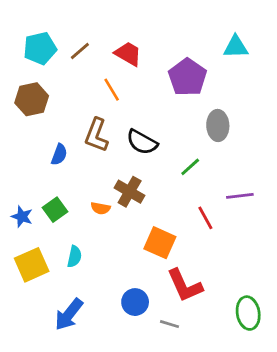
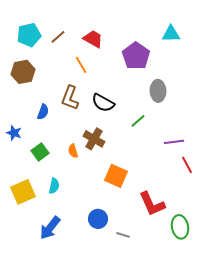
orange semicircle: (101, 208) -> (73, 151), turned 64
blue star: (22, 217) -> (14, 133), moved
red line: (205, 218) -> (187, 165), moved
red L-shape: (185, 285) -> (152, 204), moved

